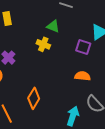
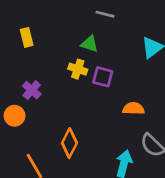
purple square: (83, 47) -> (103, 77), moved

